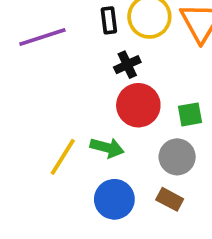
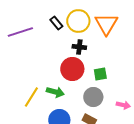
black rectangle: (109, 20) -> (56, 23), turned -32
black cross: (127, 65) -> (79, 47), moved, turned 32

